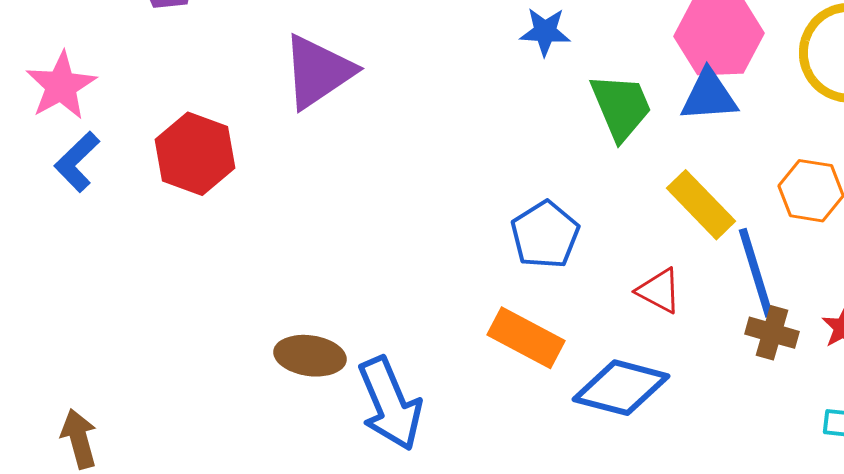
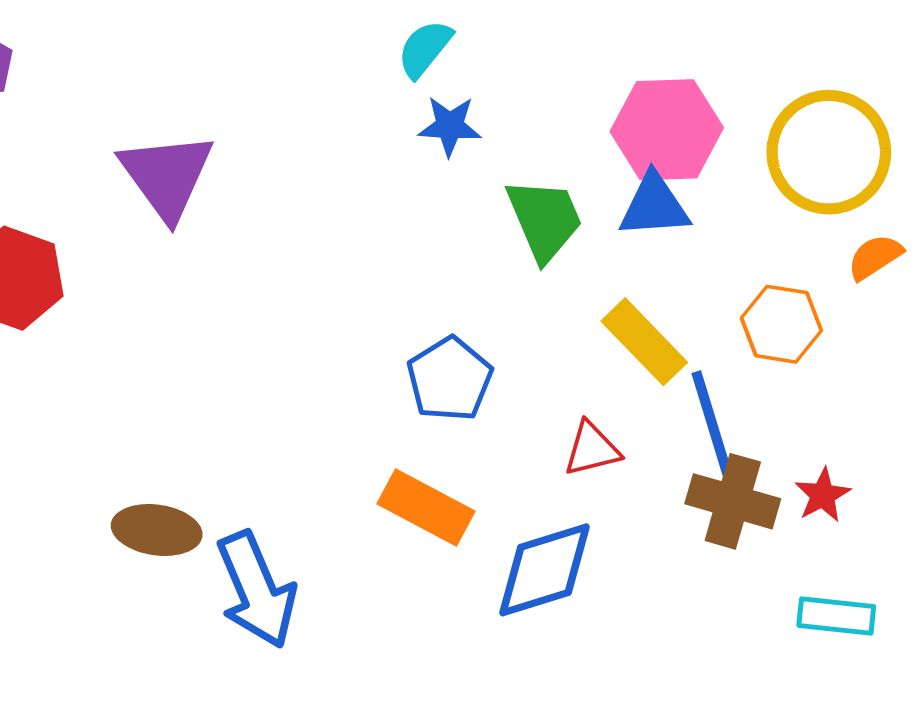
purple triangle: (318, 72) -> (167, 176), turned -32
red triangle: (659, 291) -> (592, 449), turned -42
brown cross: (772, 333) -> (733, 501), size x1.4
blue diamond: (621, 388) -> (544, 570), turned -32

